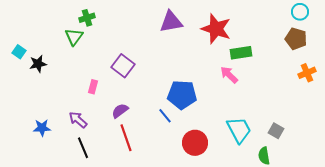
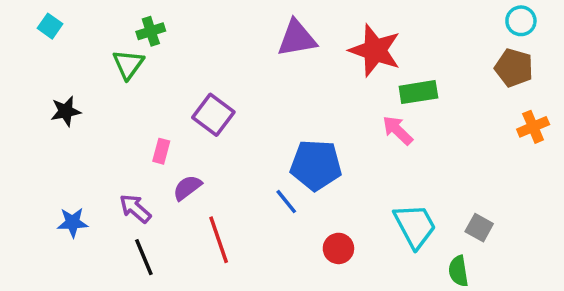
cyan square: (19, 52) -> (50, 26), moved
purple semicircle: (120, 111) -> (187, 188), moved
red circle: (195, 143) -> (338, 248), size x0.7

